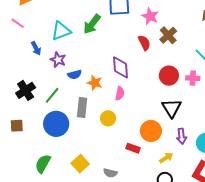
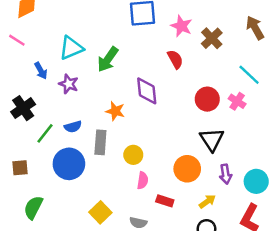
green arrow: (92, 24) -> (108, 59), moved
brown cross: (168, 35) -> (212, 38), moved
blue semicircle: (75, 75) -> (73, 127), moved
pink cross: (193, 78) -> (237, 101), turned 32
black cross: (26, 90) -> (23, 108), moved
pink semicircle: (120, 93) -> (143, 180), moved
green line: (52, 95) -> (45, 133), moved
red rectangle: (133, 148) -> (165, 201), moved
green semicircle: (43, 164) -> (33, 207), moved

